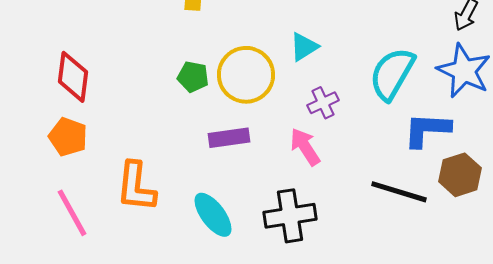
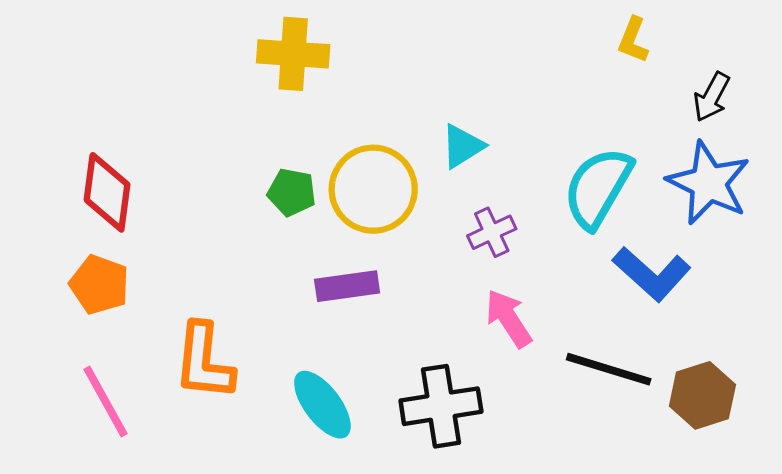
blue L-shape: (427, 130) -> (652, 274), turned -141
pink arrow: (305, 147) -> (509, 318), moved
brown hexagon: (460, 175) -> (702, 395), moved

